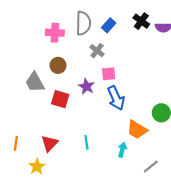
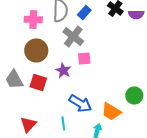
gray cross: (97, 51) -> (73, 36), size x1.5
brown circle: (58, 65) -> (36, 50), size x1.5
gray trapezoid: (35, 82) -> (14, 80), moved
blue arrow: (116, 98) -> (80, 104), moved, turned -35

